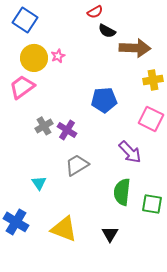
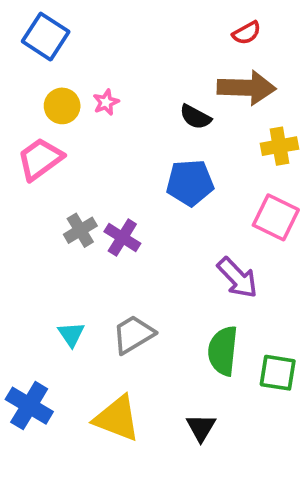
red semicircle: (95, 12) -> (247, 33), moved
black semicircle: (107, 31) -> (195, 117), moved
yellow circle: (34, 58) -> (62, 106), size x0.7
gray trapezoid: (77, 165) -> (133, 334), moved

